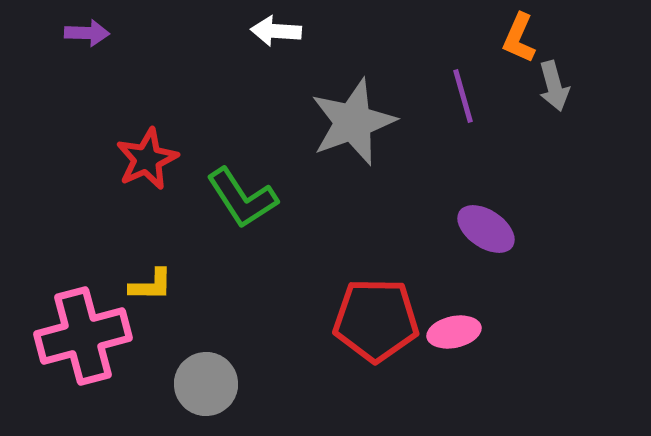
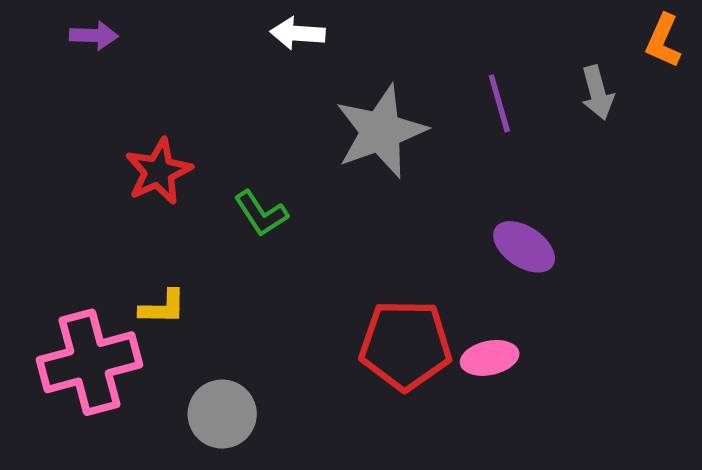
orange L-shape: (519, 38) -> (663, 41), moved
green L-shape: (242, 198) -> (261, 213), size x0.7

